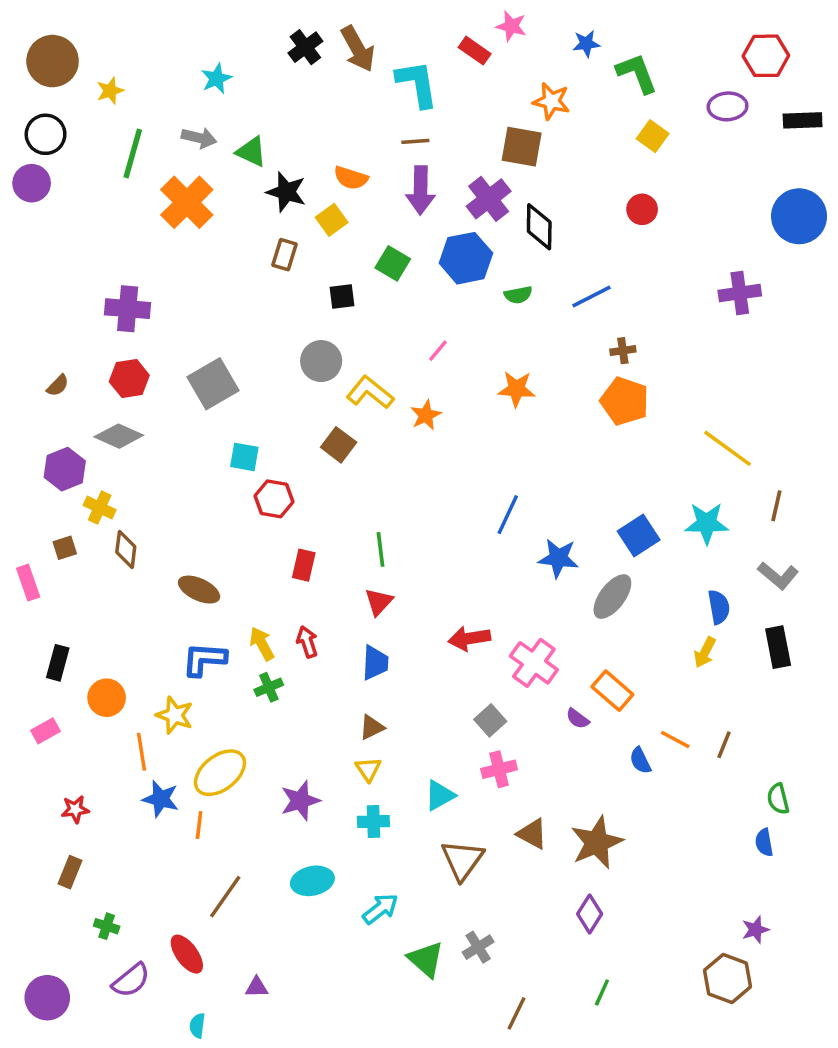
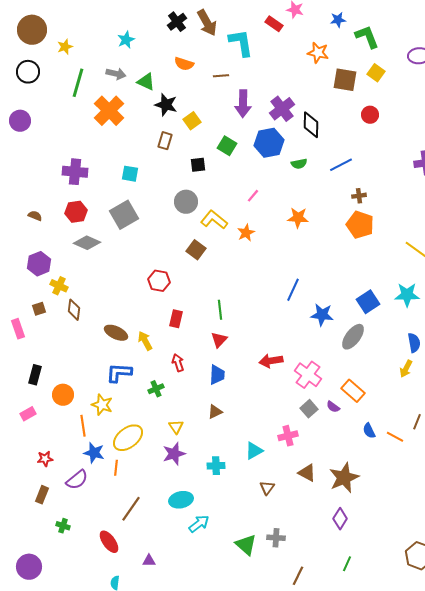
brown line: (415, 141) -> (221, 76), moved
brown square: (522, 147) -> (345, 80), moved
orange semicircle: (351, 178) -> (184, 64), moved
purple circle: (32, 183) -> (20, 121), moved
brown semicircle: (58, 385) -> (35, 216), turned -112
gray diamond: (119, 436) -> (87, 243), moved
cyan square: (244, 457) -> (130, 174), moved
yellow arrow: (262, 644) -> (145, 341), moved
gray square: (490, 720) -> (309, 409), moved
orange line: (675, 740) -> (395, 437), moved
yellow triangle: (368, 769) -> (176, 427), moved
brown triangle: (462, 860) -> (267, 488), size x0.6
cyan arrow: (380, 909) -> (199, 524), moved
gray cross: (478, 947) -> (276, 538), turned 36
purple semicircle: (131, 980) -> (77, 480), moved

